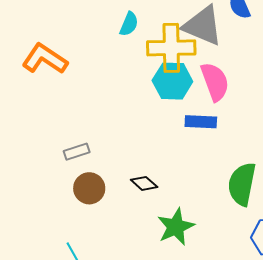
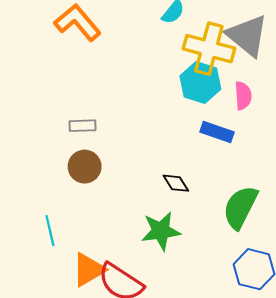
pink semicircle: (215, 82) -> (243, 96), size x0.7
black diamond: (144, 183) -> (176, 183), moved

